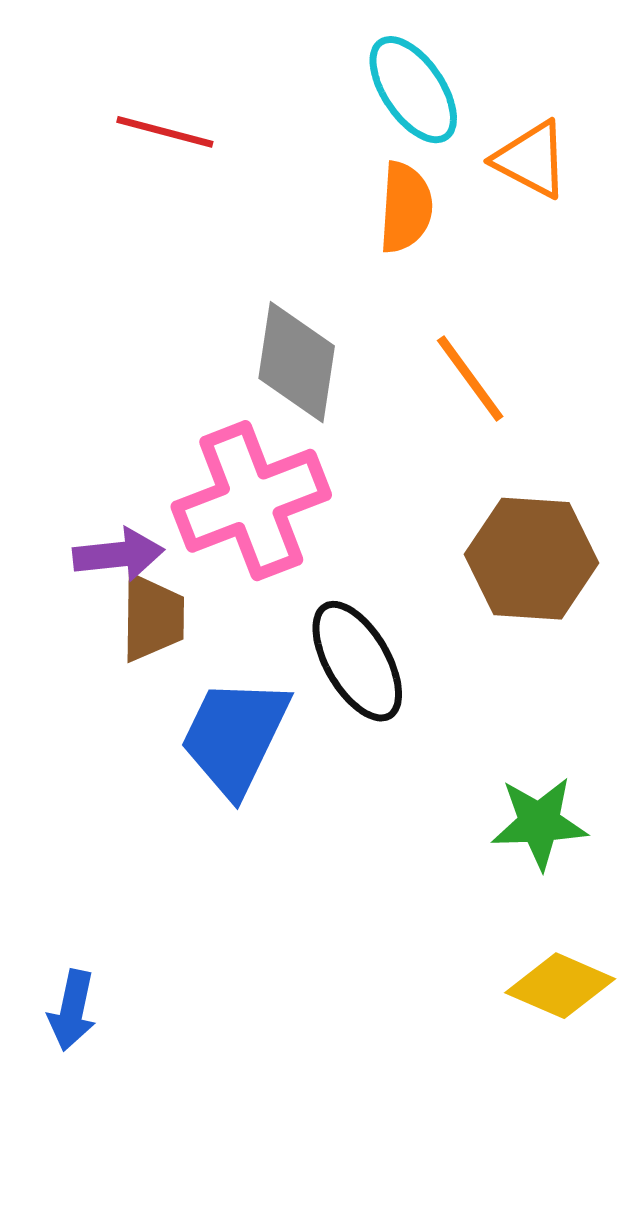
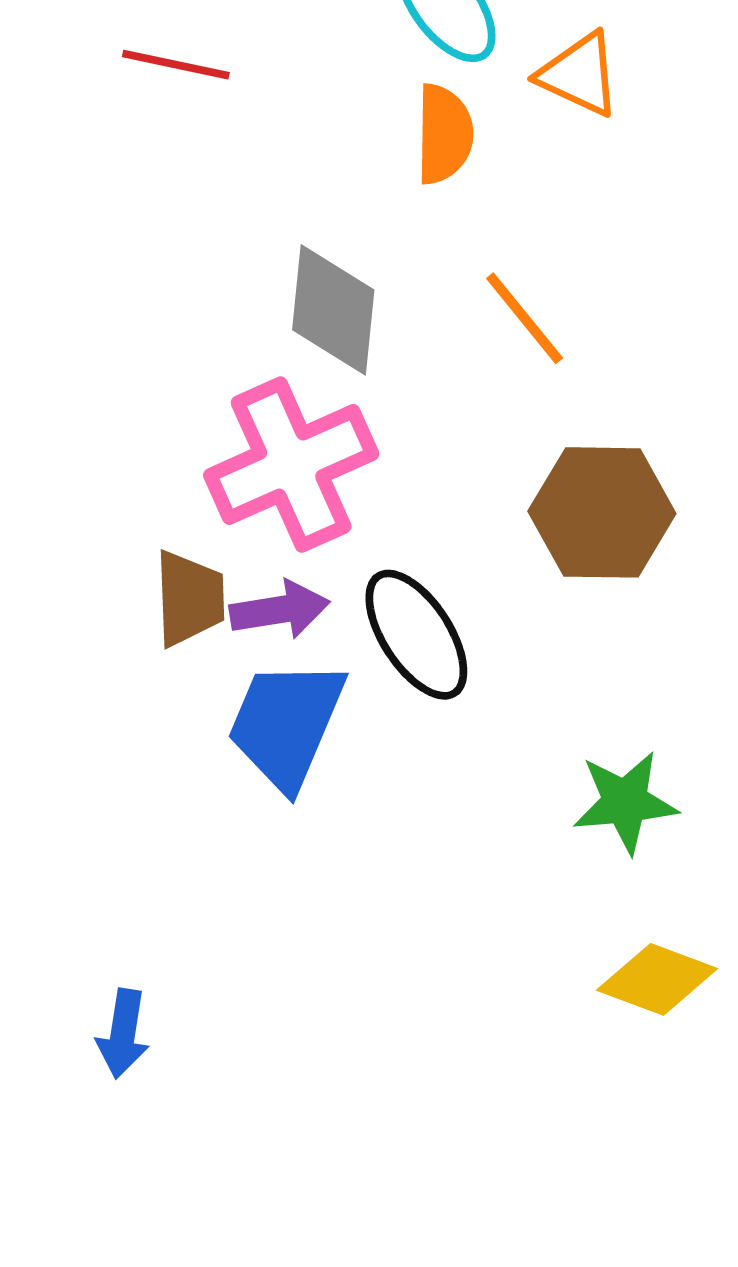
purple arrow: (118, 555) -> (280, 610), moved

